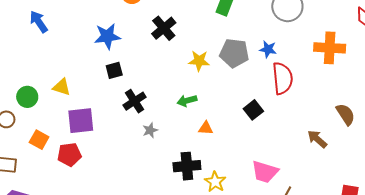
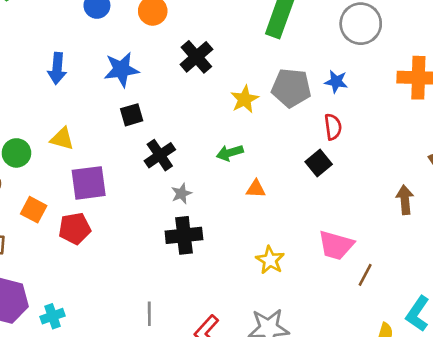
blue arrow: (39, 22) -> (57, 68), moved, turned -140
yellow star: (199, 61) -> (245, 99), turned -30
red semicircle: (282, 78) -> (333, 127), moved, size x0.6
brown arrow: (317, 139) -> (405, 200), turned 45
black cross: (187, 166) -> (184, 235), moved

